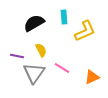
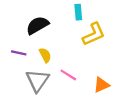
cyan rectangle: (64, 17) -> (78, 12), moved
purple line: (17, 56) -> (19, 53), moved

